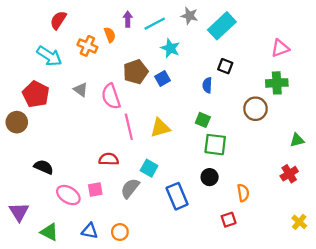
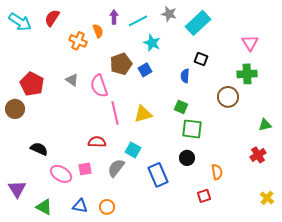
pink triangle: (280, 48) -> (250, 43), turned -42
cyan arrow: (49, 56) -> (20, 22), moved

